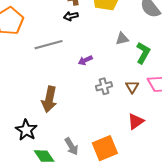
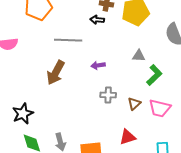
brown arrow: (49, 99) -> (56, 73), moved

